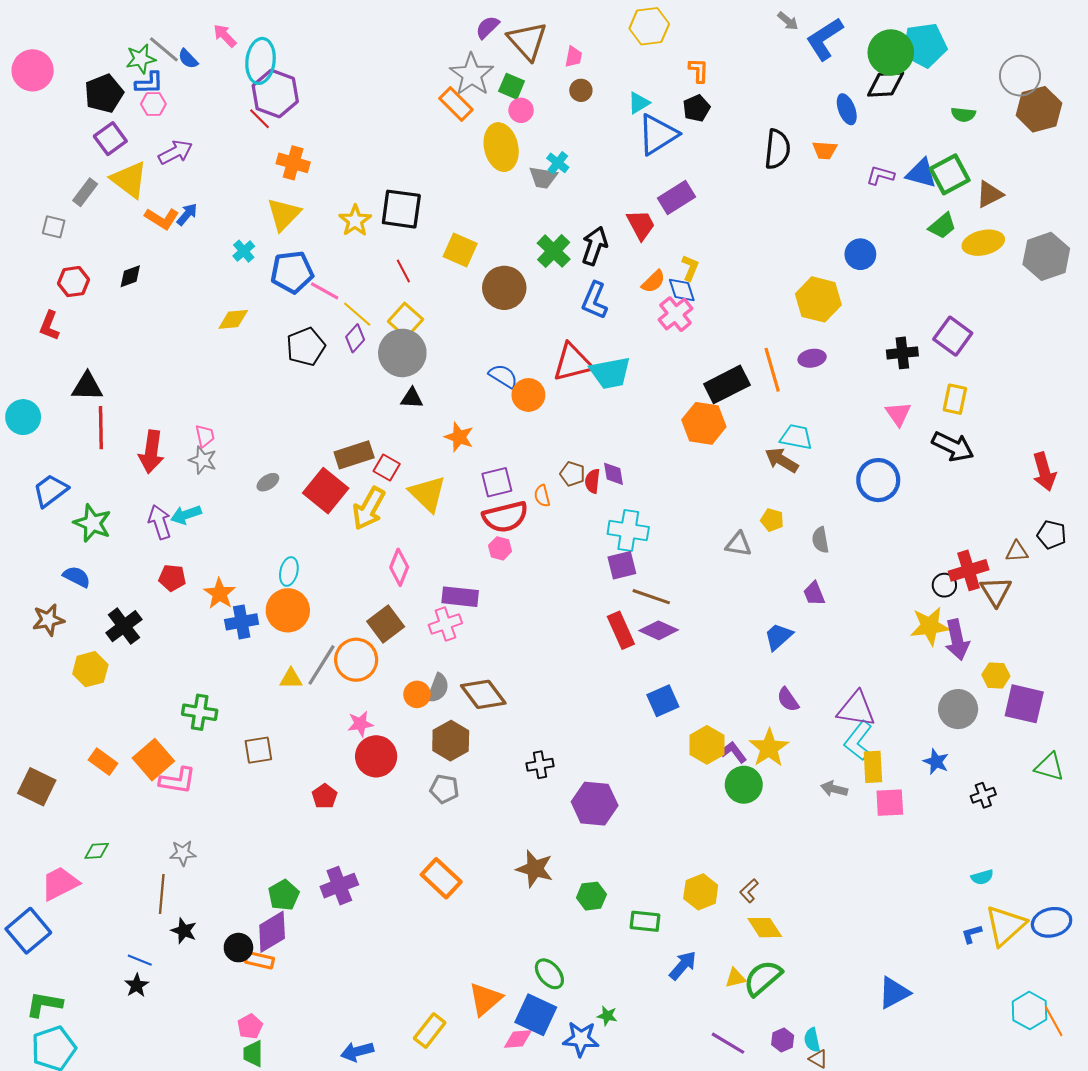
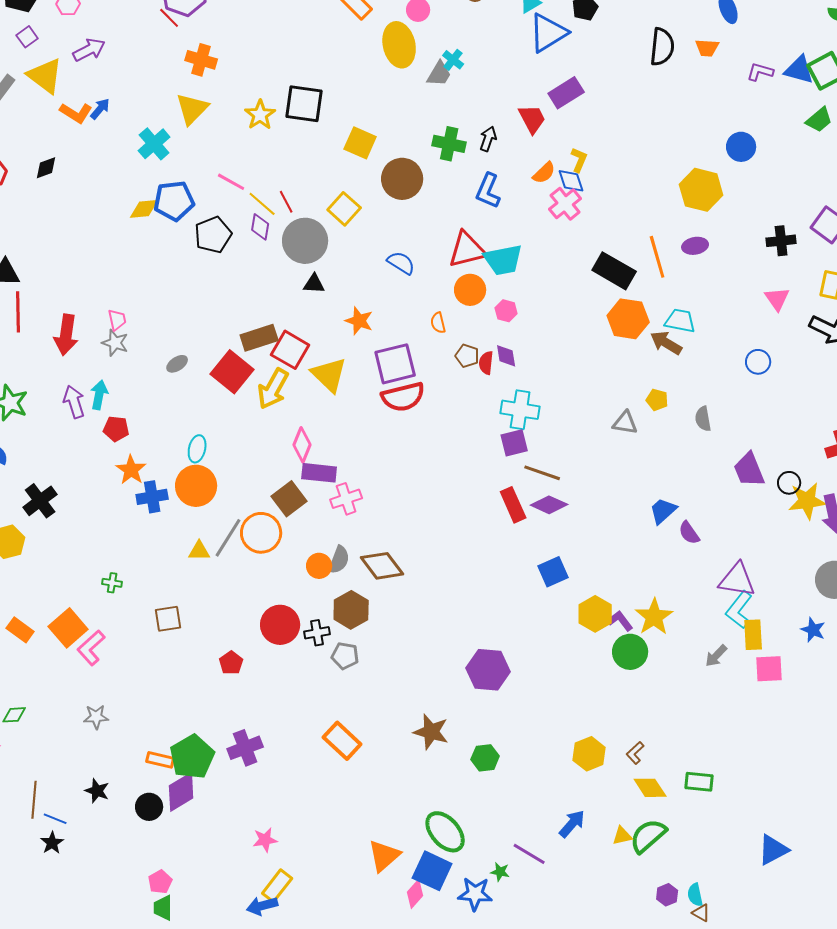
purple square: (110, 139) -> (27, 37), size x0.7
gray trapezoid: (543, 178) -> (439, 74), turned -68
black arrow: (595, 246) -> (488, 139), size x0.7
cyan cross: (244, 251) -> (154, 144), size x1.5
green cross: (554, 251) -> (449, 144), turned -32
red line: (403, 271) -> (286, 202), moved
blue pentagon: (292, 272) -> (174, 201), moved
yellow square: (405, 320) -> (344, 209), moved
purple diamond: (355, 338) -> (260, 227), turned -32
black rectangle: (727, 384) -> (614, 271), turned 57
orange circle: (528, 395) -> (470, 290), moved
orange hexagon: (704, 423) -> (628, 319), moved
red square: (387, 467) -> (290, 350), size x1.5
blue circle: (878, 480) -> (758, 362), size x0.6
purple square: (497, 482) -> (395, 364), size x1.4
orange semicircle: (542, 496) -> (438, 323), moved
cyan arrow: (186, 515) -> (99, 395), turned 120
pink hexagon: (500, 548) -> (506, 311), moved
red pentagon: (172, 578) -> (116, 429), moved
black circle: (944, 585) -> (789, 483), moved
purple trapezoid: (814, 594) -> (749, 470), moved, size x1.5
purple rectangle: (460, 597) -> (319, 473), moved
purple semicircle: (788, 700) -> (689, 533), moved
green cross: (200, 712) -> (112, 583), size x0.6
pink star: (360, 724) -> (265, 840), moved
black cross: (540, 765) -> (317, 633), moved
pink L-shape: (178, 781) -> (91, 648), turned 129
gray arrow: (834, 789) -> (716, 656), turned -60
brown line: (162, 894) -> (34, 800), moved
green pentagon: (284, 895) -> (192, 757), size x1.5
green rectangle: (645, 921) -> (699, 782), moved
orange rectangle: (259, 960) -> (160, 760), moved
green ellipse: (549, 974) -> (445, 832), size x1.4
yellow rectangle: (430, 1031) -> (277, 886), moved
pink diamond: (518, 1039) -> (415, 894), turned -44
purple line: (728, 1043) -> (529, 854), moved

